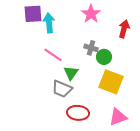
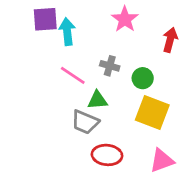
gray cross: (91, 48) -> (110, 66), moved
green triangle: (71, 73) -> (97, 100), turned 49

